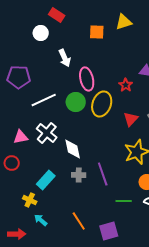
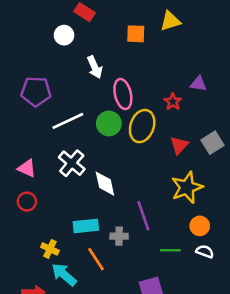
pink triangle: (21, 137) -> (27, 168), moved, turned 35
gray cross: (79, 175) -> (119, 236), moved
cyan rectangle: (46, 180) -> (86, 226), moved, turned 42
cyan arrow: (41, 220) -> (64, 275), size x1.5
orange line: (79, 221) -> (96, 259), moved

